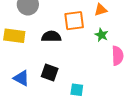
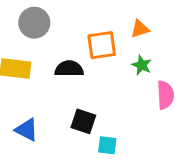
black square: (50, 72) -> (83, 121), moved

